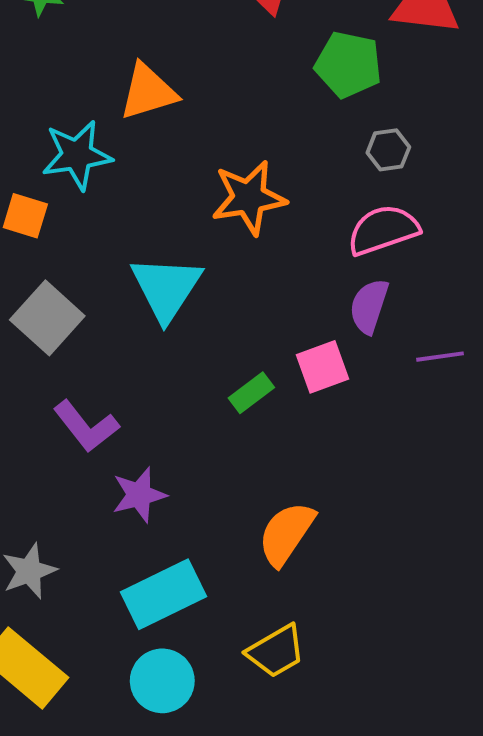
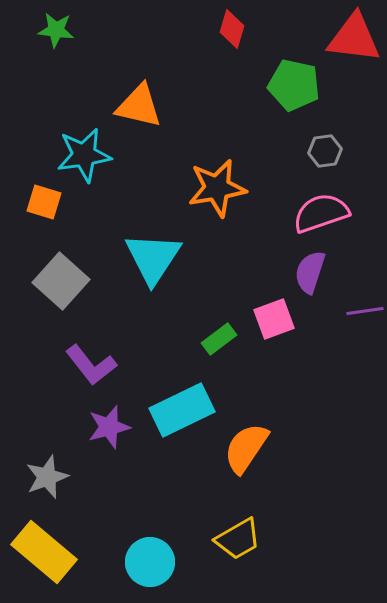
orange triangle: (148, 92) -> (139, 106), turned 30
purple star: (139, 495) -> (109, 427), moved
cyan rectangle: (164, 594) -> (182, 410), moved

